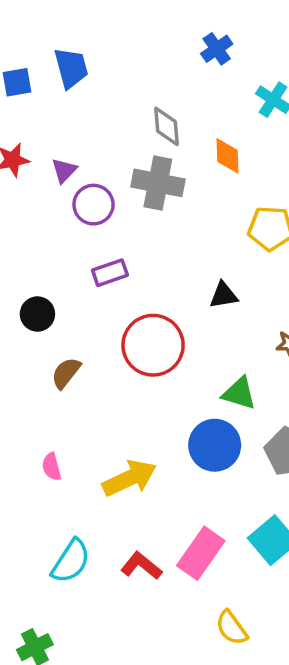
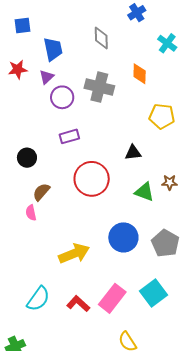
blue trapezoid: (71, 68) -> (53, 49), moved
gray diamond: (167, 126) -> (101, 38), moved
green triangle: (239, 393) -> (144, 192), moved
pink semicircle: (52, 467) -> (31, 213), moved

